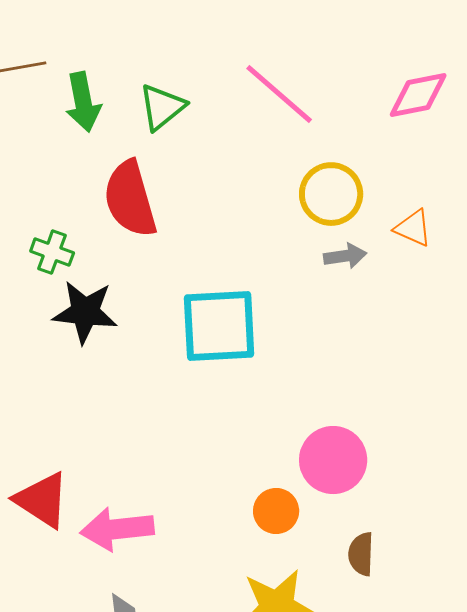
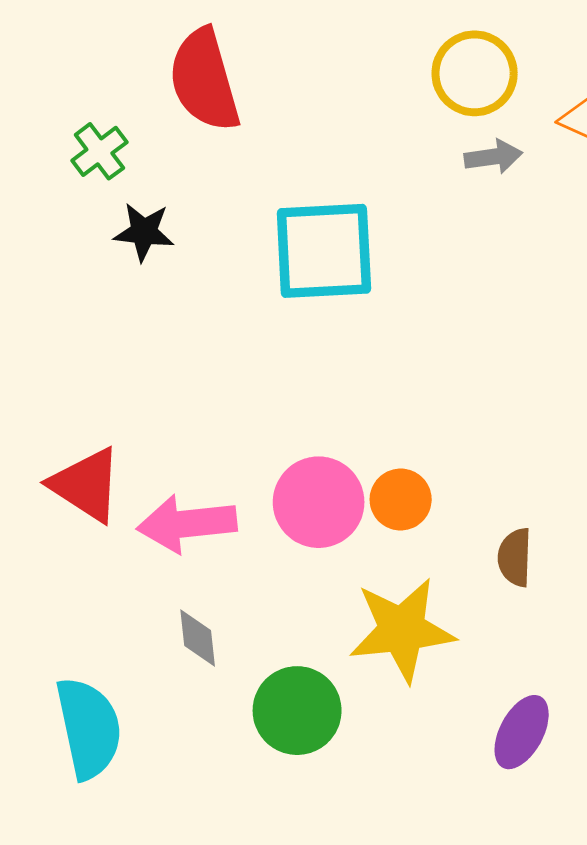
green cross: (52, 252) -> (99, 151), turned 33
black star: (85, 312) -> (144, 232), size x0.7
pink circle: (333, 460) -> (319, 502), moved

